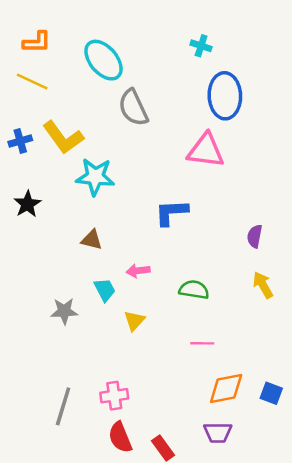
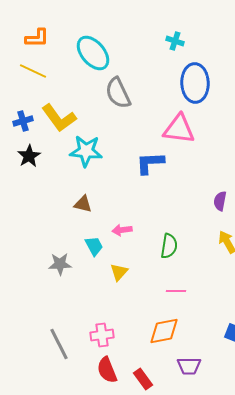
black star: (27, 204) -> (29, 156), moved
blue L-shape: (171, 212) -> (150, 163), moved
green semicircle: (194, 290) -> (169, 246), turned 90
orange diamond: (226, 389) -> (164, 331), moved
gray line: (63, 406) -> (59, 344), turned -44

